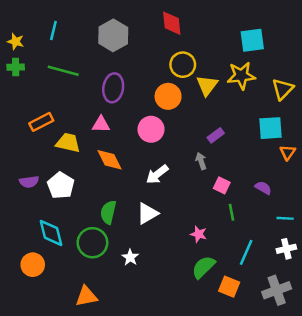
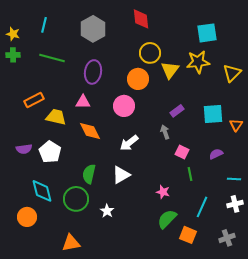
cyan square: (271, 128) -> (213, 114), moved
purple semicircle: (263, 188) -> (216, 154), turned -56
gray cross: (277, 290) -> (227, 238), size x0.7

